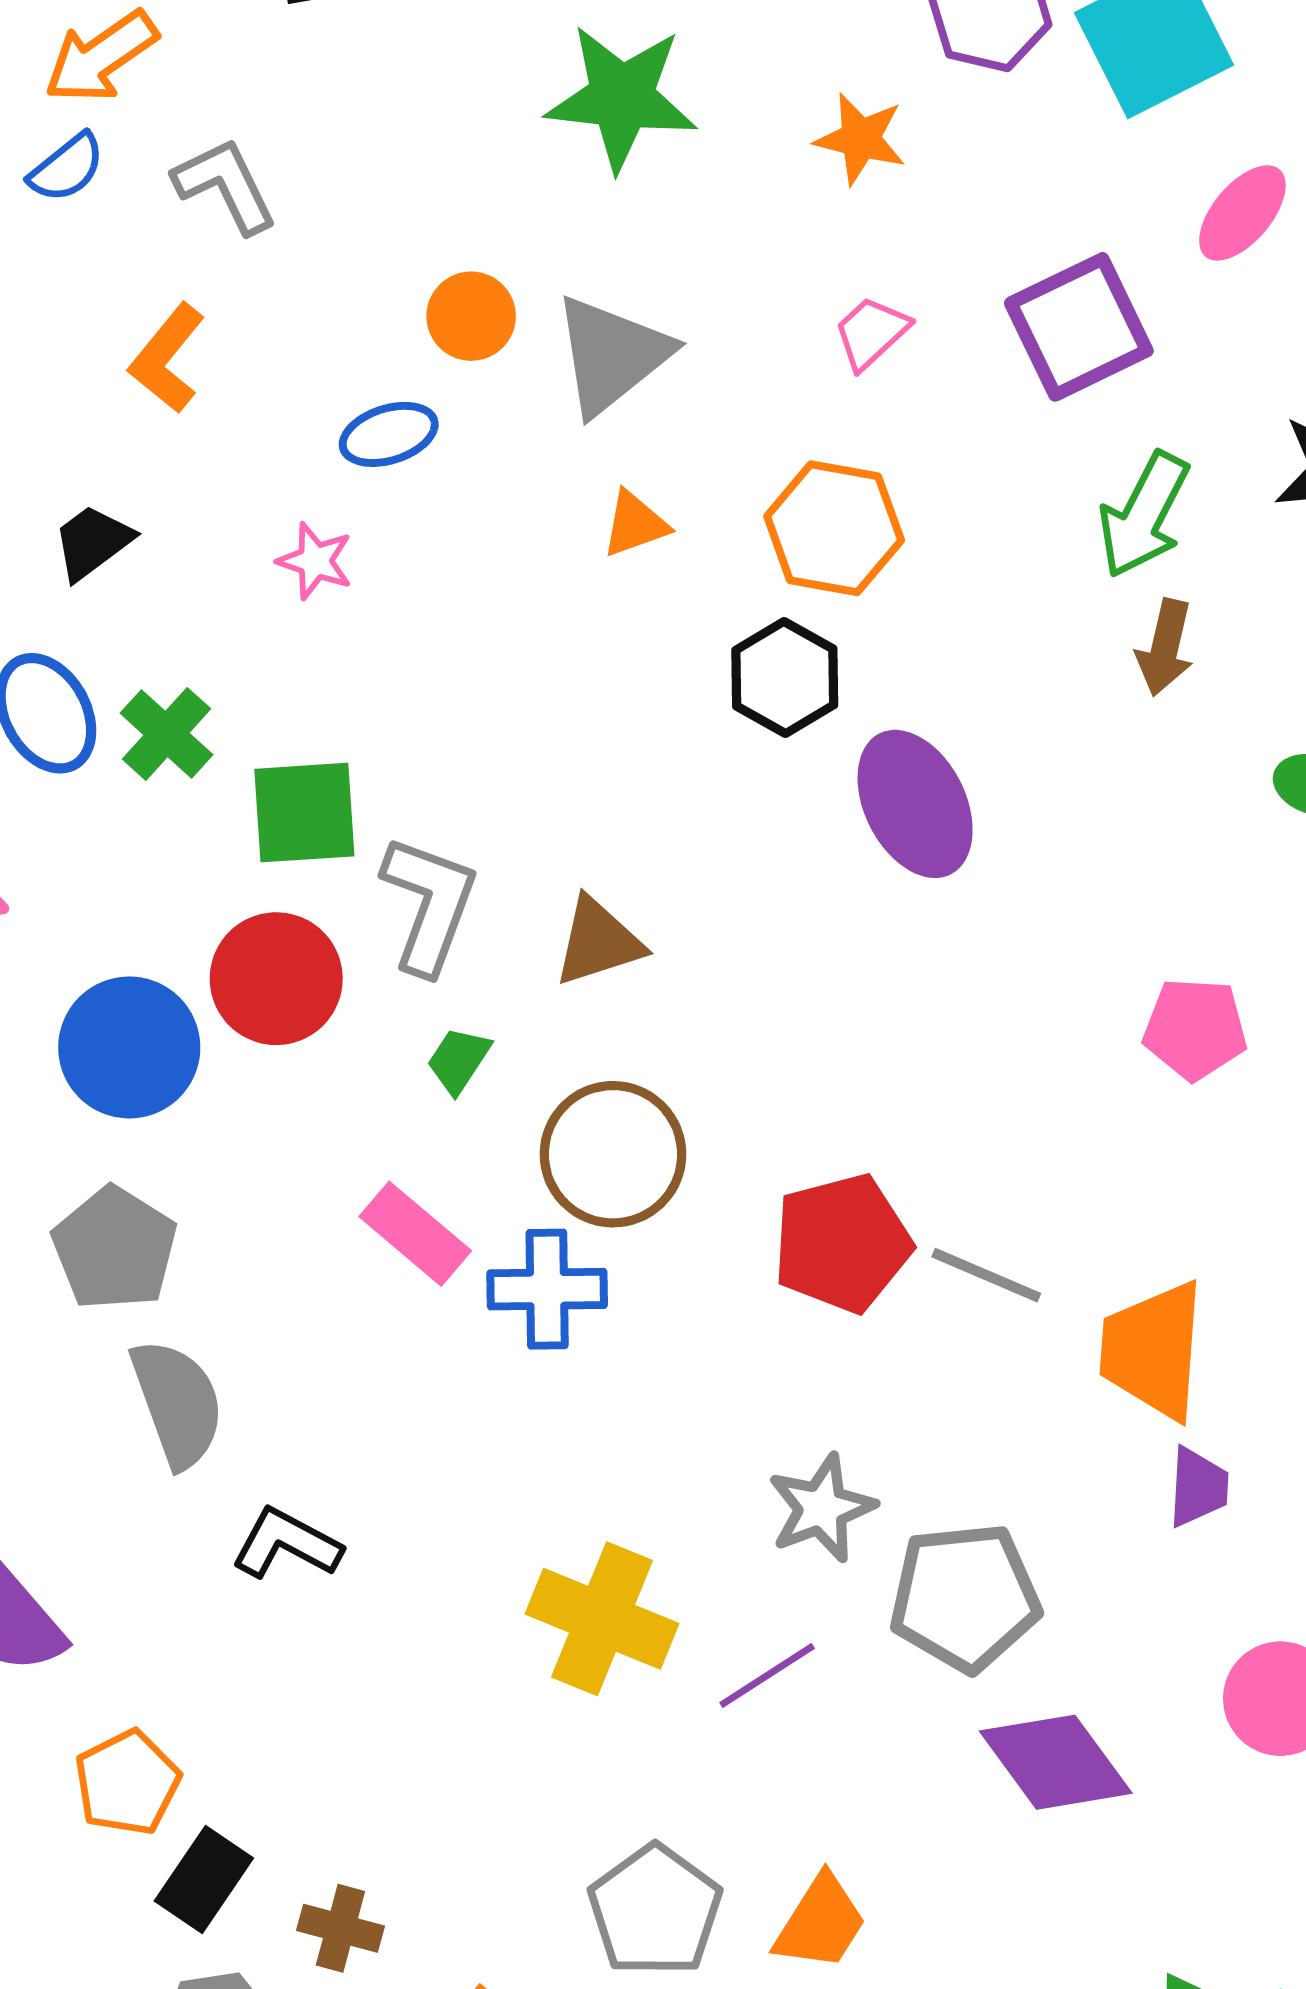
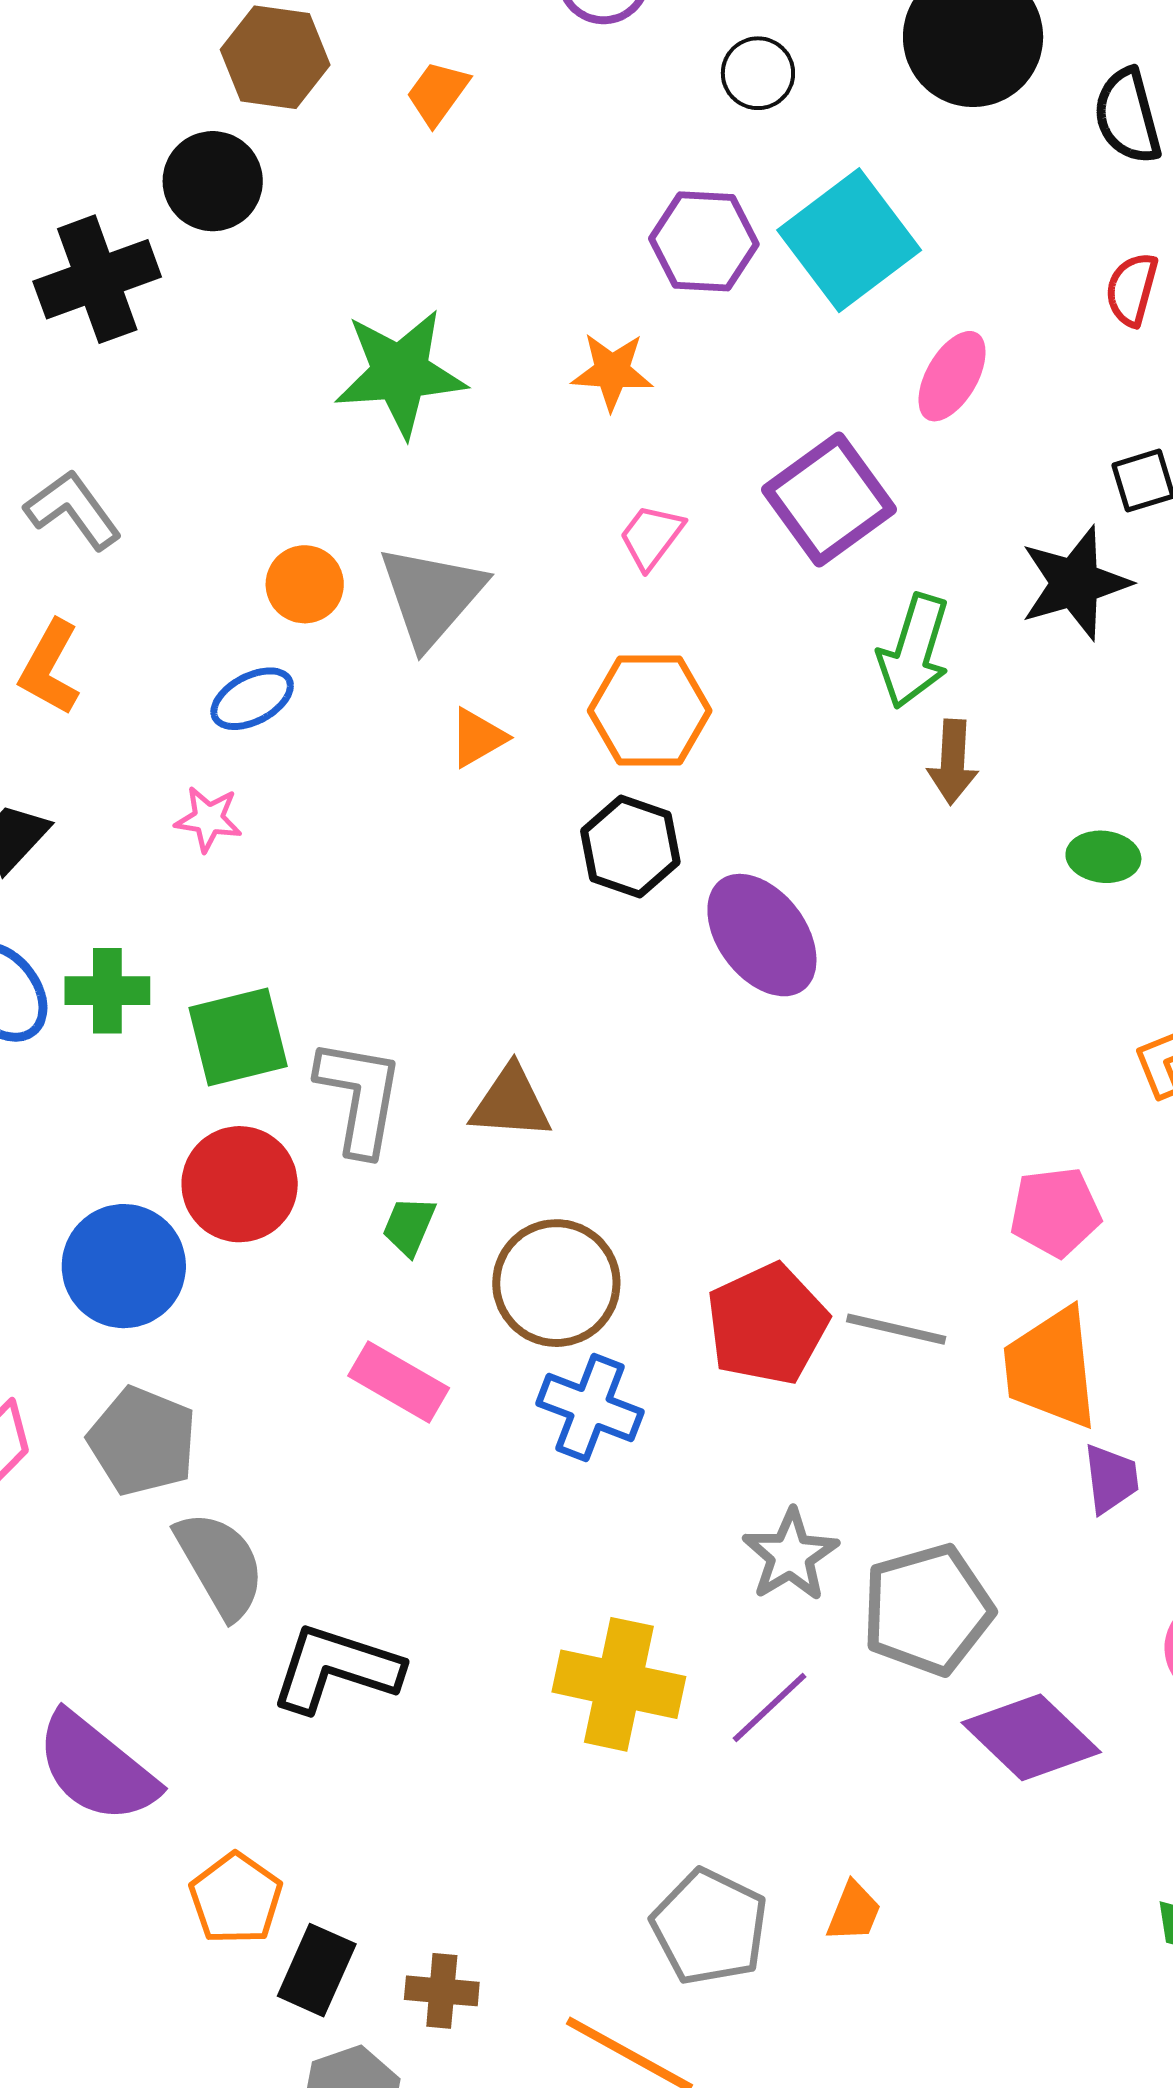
green cross: (166, 734) -> (107, 991), turned -32
brown triangle: (598, 942) -> (511, 1103), turned 32
pink pentagon: (1195, 1029) -> (1055, 1212), moved
blue cross: (547, 1289) -> (590, 1408), moved, turned 32
black L-shape: (287, 1544) -> (336, 1668), size x1.4
orange trapezoid: (821, 1923) -> (854, 1912), size x0.7

